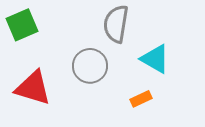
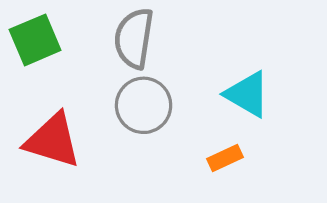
gray semicircle: (116, 24) -> (134, 38), moved

